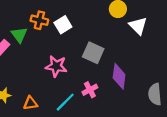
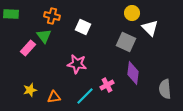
orange cross: (39, 20) -> (52, 16), moved
white square: (63, 25) -> (83, 27), turned -35
gray square: (93, 53) -> (126, 42), moved

